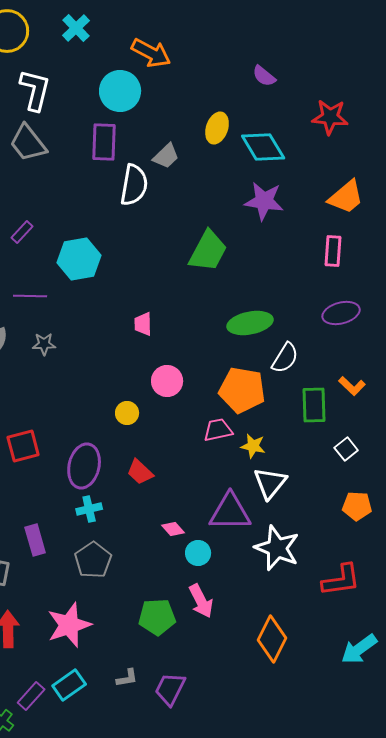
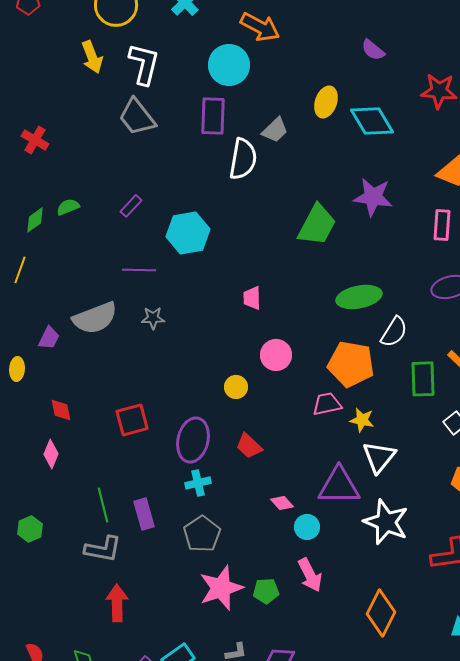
purple star: (264, 201) -> (373, 197), moved
green pentagon: (157, 617) -> (266, 591), size x0.7
pink star: (69, 625) -> (221, 588), moved

